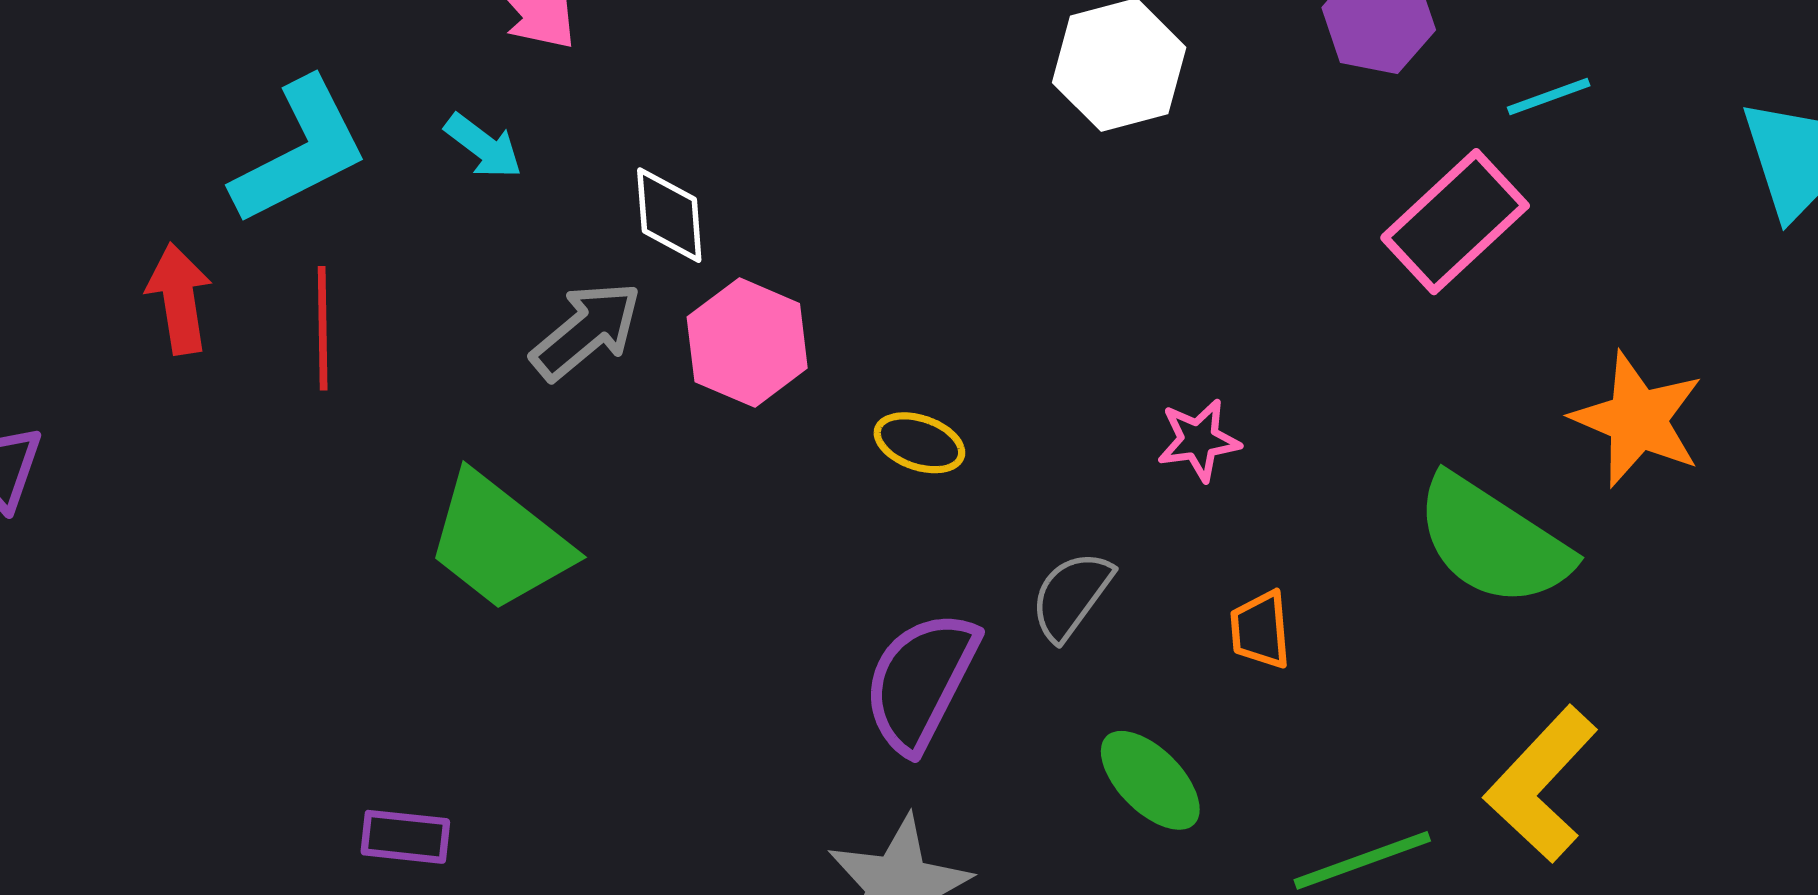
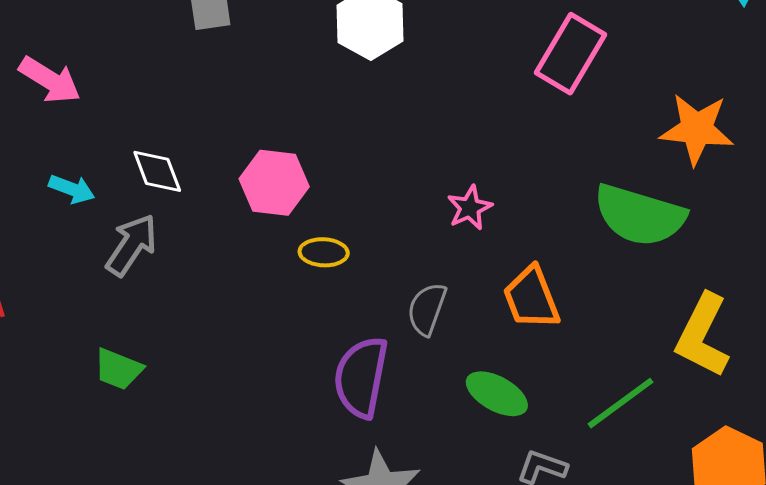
cyan arrow: (483, 146) -> (72, 189), moved
pink hexagon: (747, 343) -> (274, 183), moved
green trapezoid: (499, 542) -> (118, 369), size x0.6
orange trapezoid: (1260, 630) -> (531, 298), size x1.5

